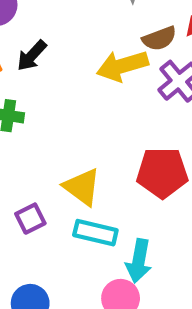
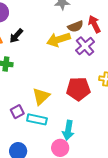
yellow triangle: (82, 187) -> (41, 96), turned 42
cyan rectangle: (95, 233) -> (37, 119), moved

